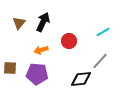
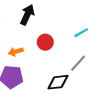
black arrow: (43, 22) -> (27, 15), moved

